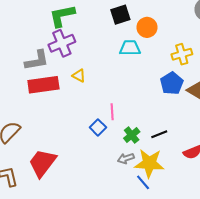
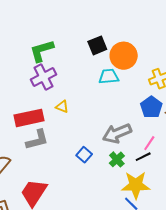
orange circle: (147, 27) -> (124, 56), size x1.4
gray L-shape: (37, 60) -> (37, 140), moved
pink line: (112, 112) -> (149, 143), moved, turned 42
gray arrow: (126, 158) -> (117, 133), moved, size x1.8

